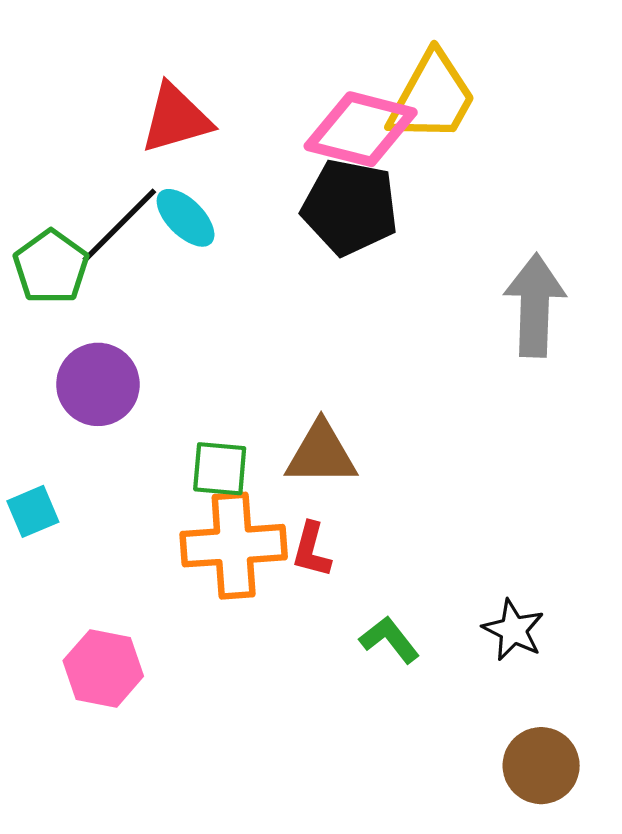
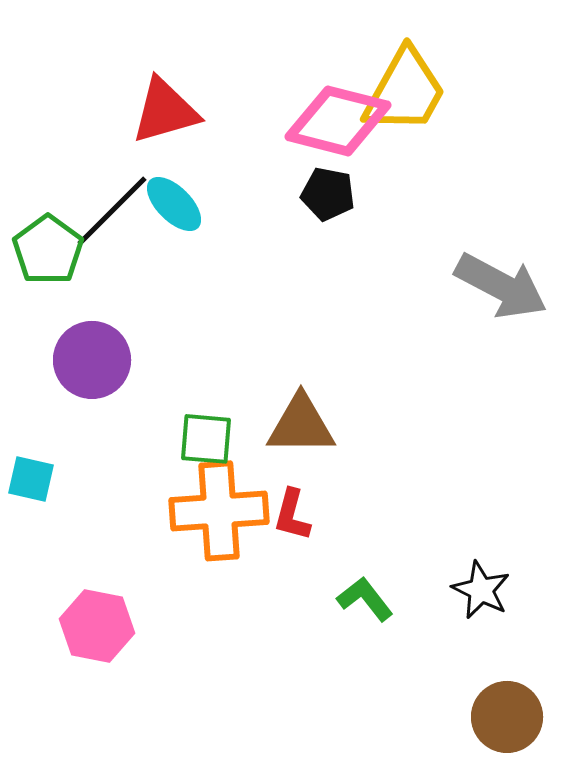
black pentagon: (350, 207) -> (328, 194), size x0.6
gray arrow: (535, 305) -> (501, 286), turned 116
cyan square: (33, 511) -> (31, 479), turned 36

